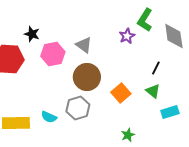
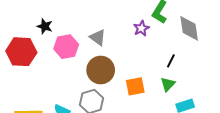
green triangle: (153, 91) -> (168, 84), turned 35
orange square: (121, 93) -> (135, 86), turned 30

